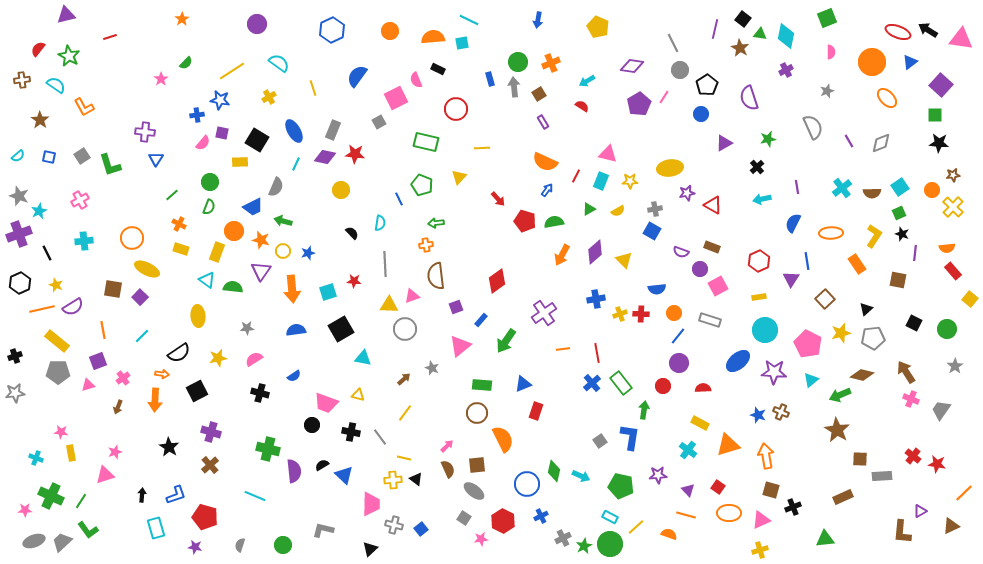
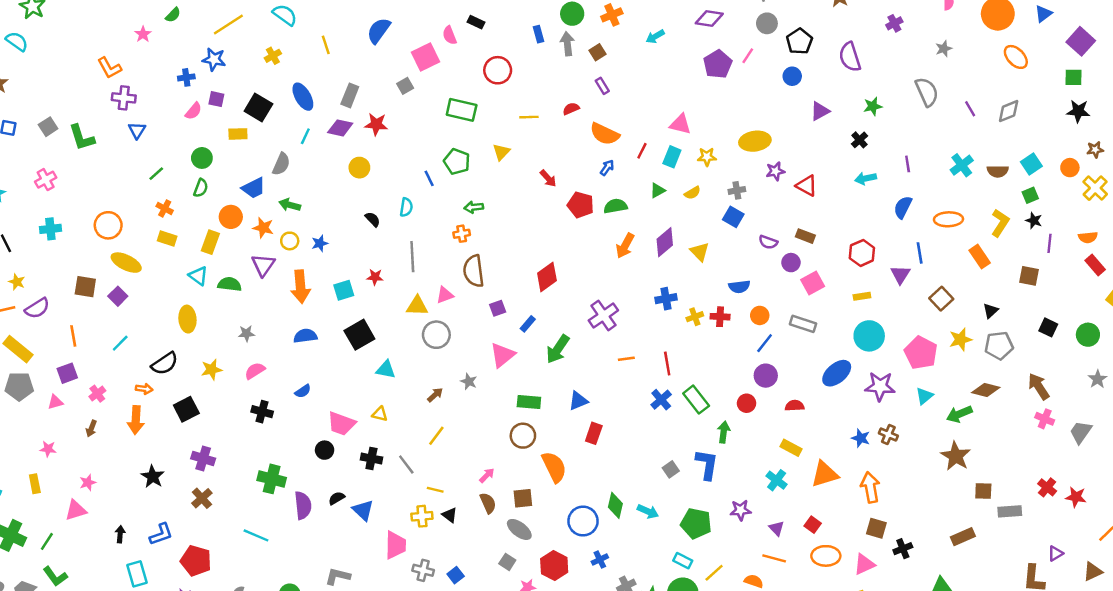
red semicircle: (582, 106) -> (571, 109), moved, turned -56
orange L-shape: (84, 107) -> (109, 68), moved
pink star: (61, 432) -> (48, 449), moved

